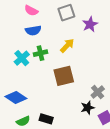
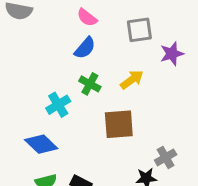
blue semicircle: (33, 30) -> (85, 48), turned -49
green cross: (40, 53) -> (90, 84), turned 32
cyan cross: (22, 58) -> (58, 105), moved

